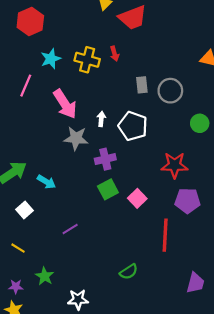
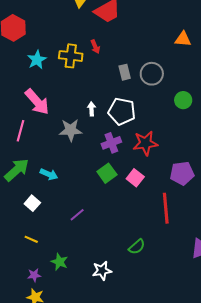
pink line: (26, 86) -> (21, 131), moved
pink arrow: (65, 104) -> (37, 102), moved
purple cross: (105, 159) -> (111, 143), moved
red star: (175, 165) -> (145, 143), moved
white star: (78, 299) -> (102, 271), moved

